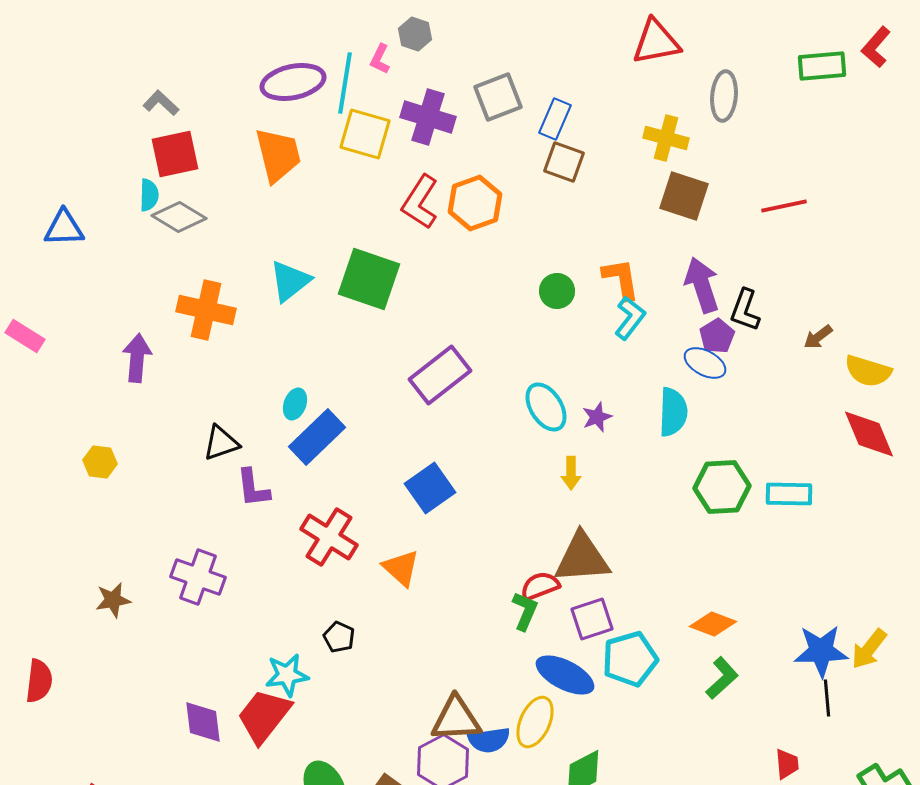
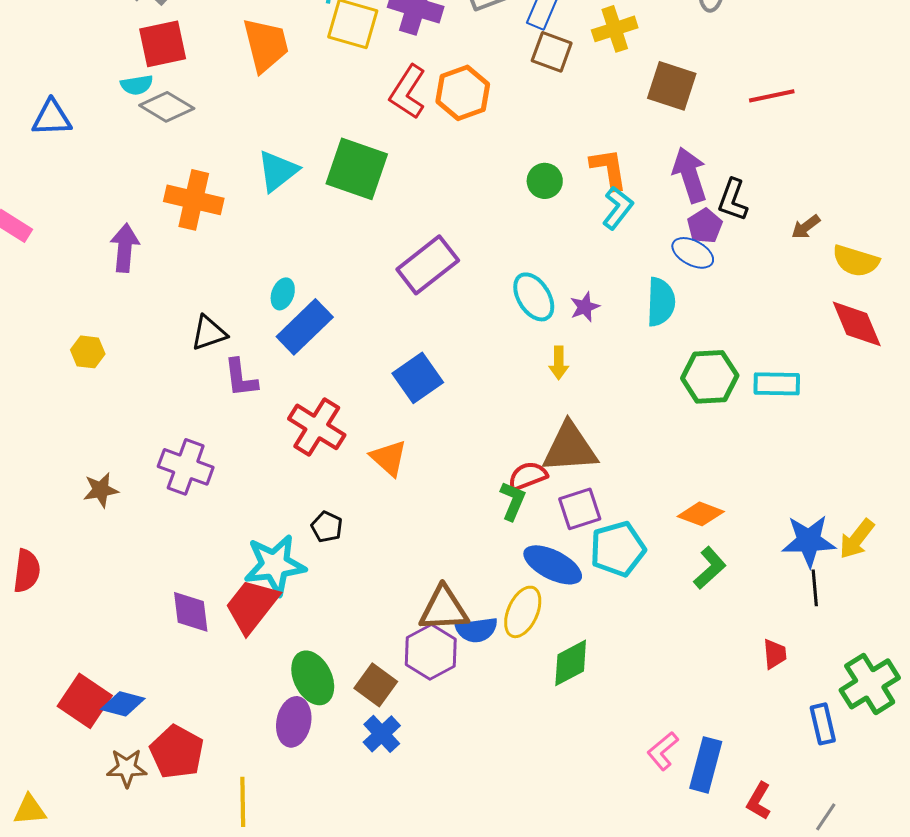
yellow cross: (666, 138) -> (615, 29), moved, turned -33
cyan semicircle: (149, 195) -> (137, 85), turned 80
cyan star: (287, 675) -> (275, 565), size x1.4

